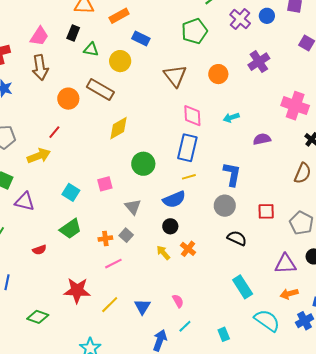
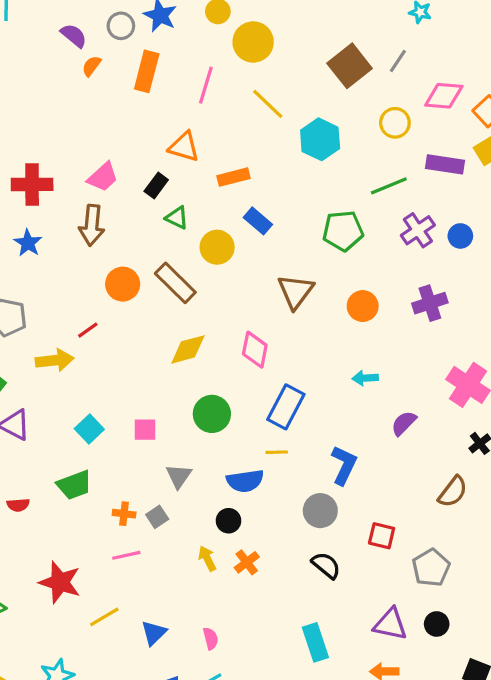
pink diamond: (192, 116) -> (255, 350), moved
purple semicircle: (262, 139) -> (404, 423), turned -48

